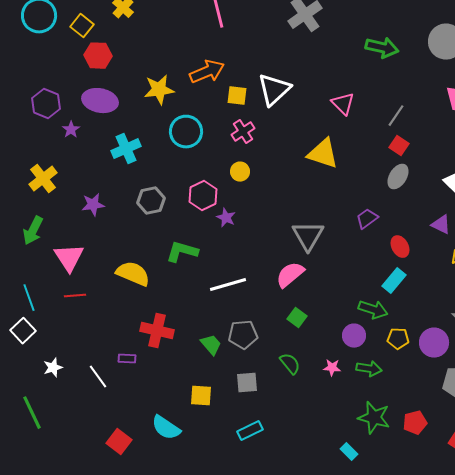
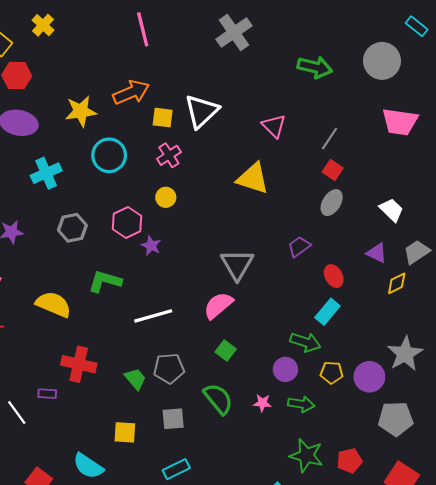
green semicircle: (290, 364) -> (218, 399), size x1.4

